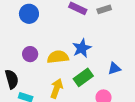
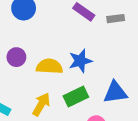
blue triangle: (114, 69) -> (115, 92), size x1.5

